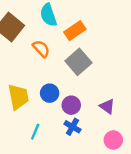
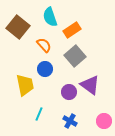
blue circle: (50, 93) -> (45, 69), moved
purple triangle: (107, 106) -> (90, 85), moved, size x1.5
blue cross: (72, 127) -> (70, 121), moved

